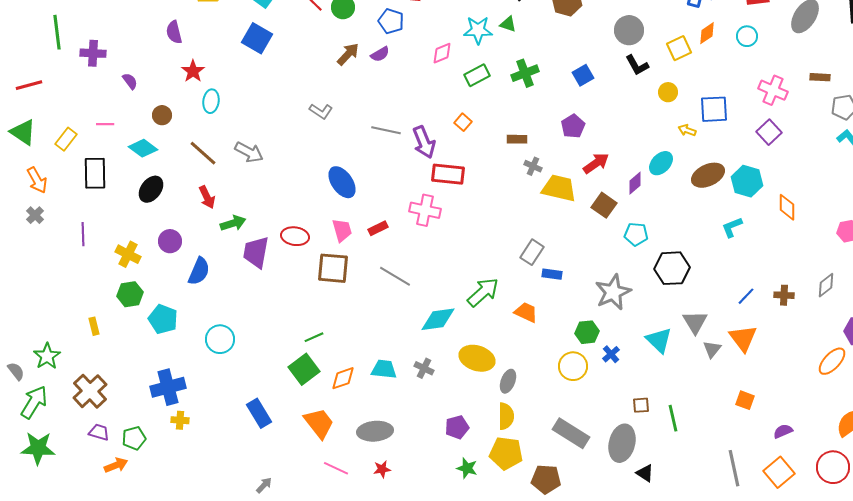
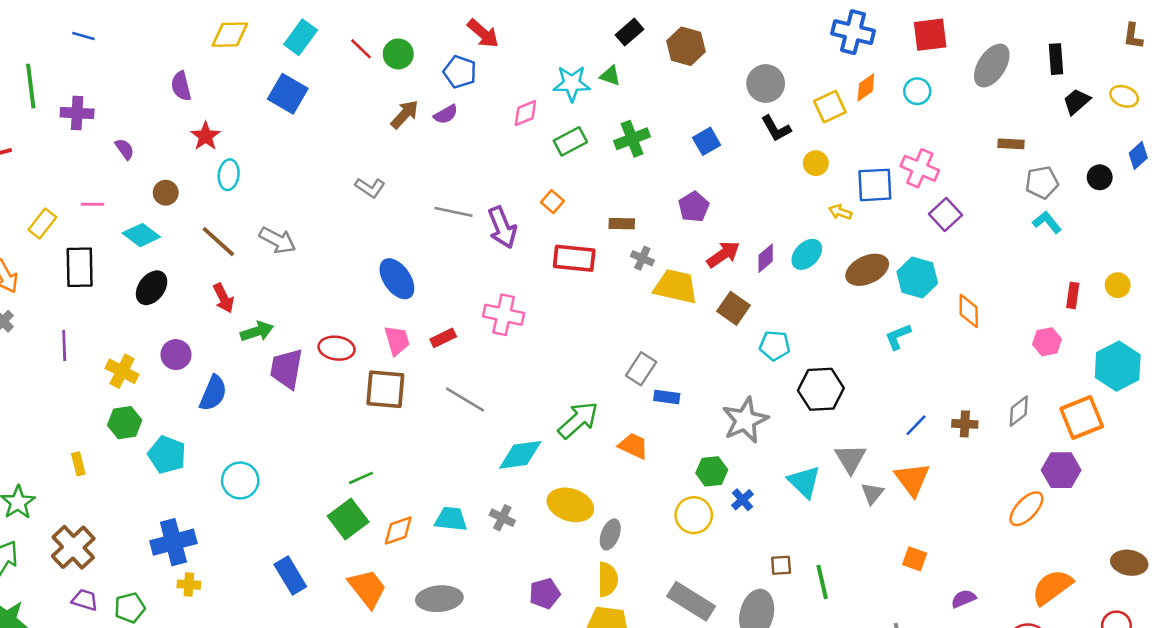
pink cross: (773, 90) -> (920, 168), moved
red rectangle: (448, 174) -> (574, 258), moved
purple diamond: (635, 183) -> (766, 258), moved

